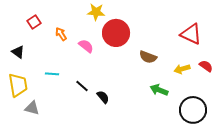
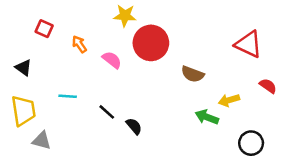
red square: (34, 22) -> (44, 29), turned -32
yellow arrow: (182, 69) -> (229, 100), moved
black circle: (193, 110) -> (251, 143), size x0.7

